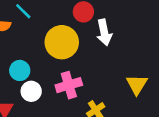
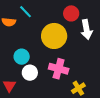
pink cross: (69, 85) -> (59, 69), turned 30

